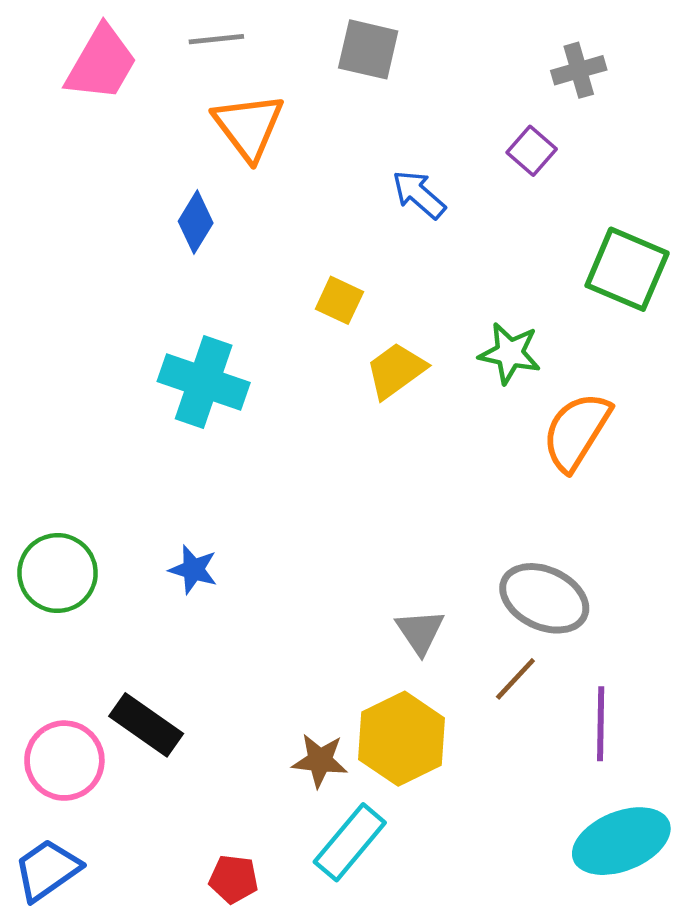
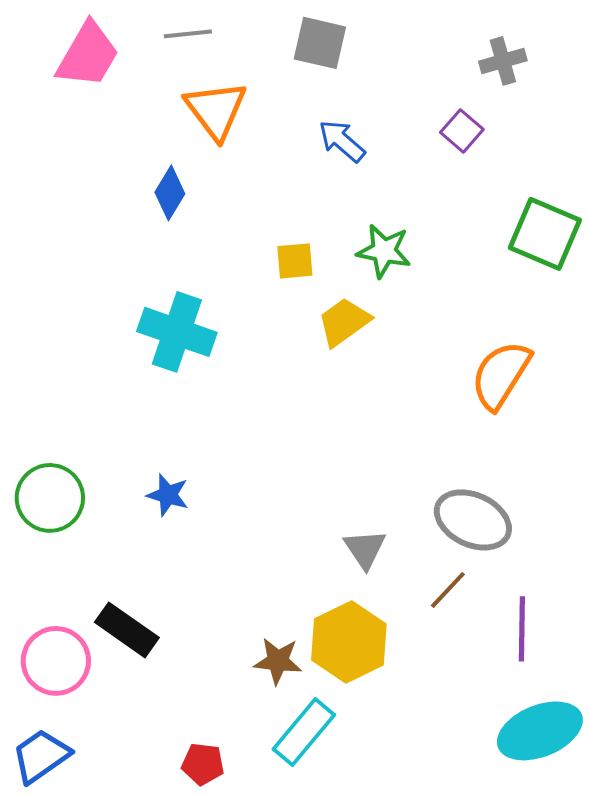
blue arrow: (419, 194) -> (342, 141), moved
yellow square: (339, 300) -> (295, 261), turned -30
green star: (510, 353) -> (384, 251), moved

